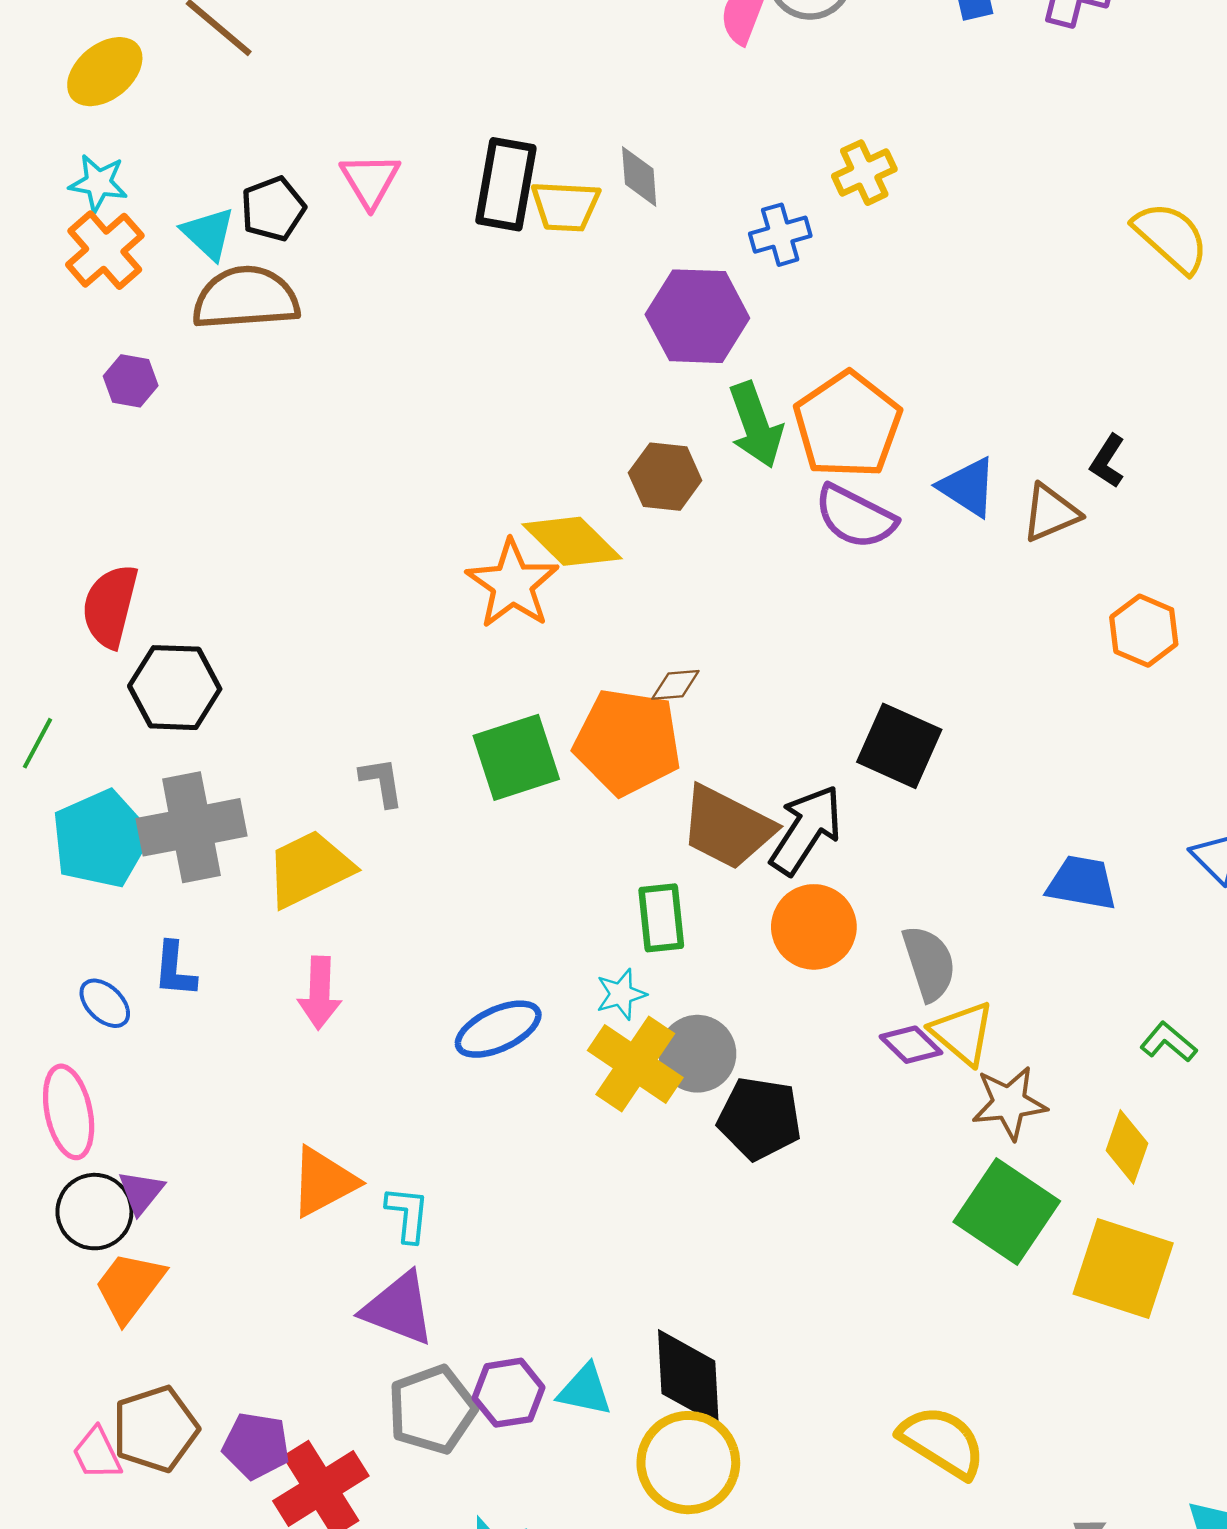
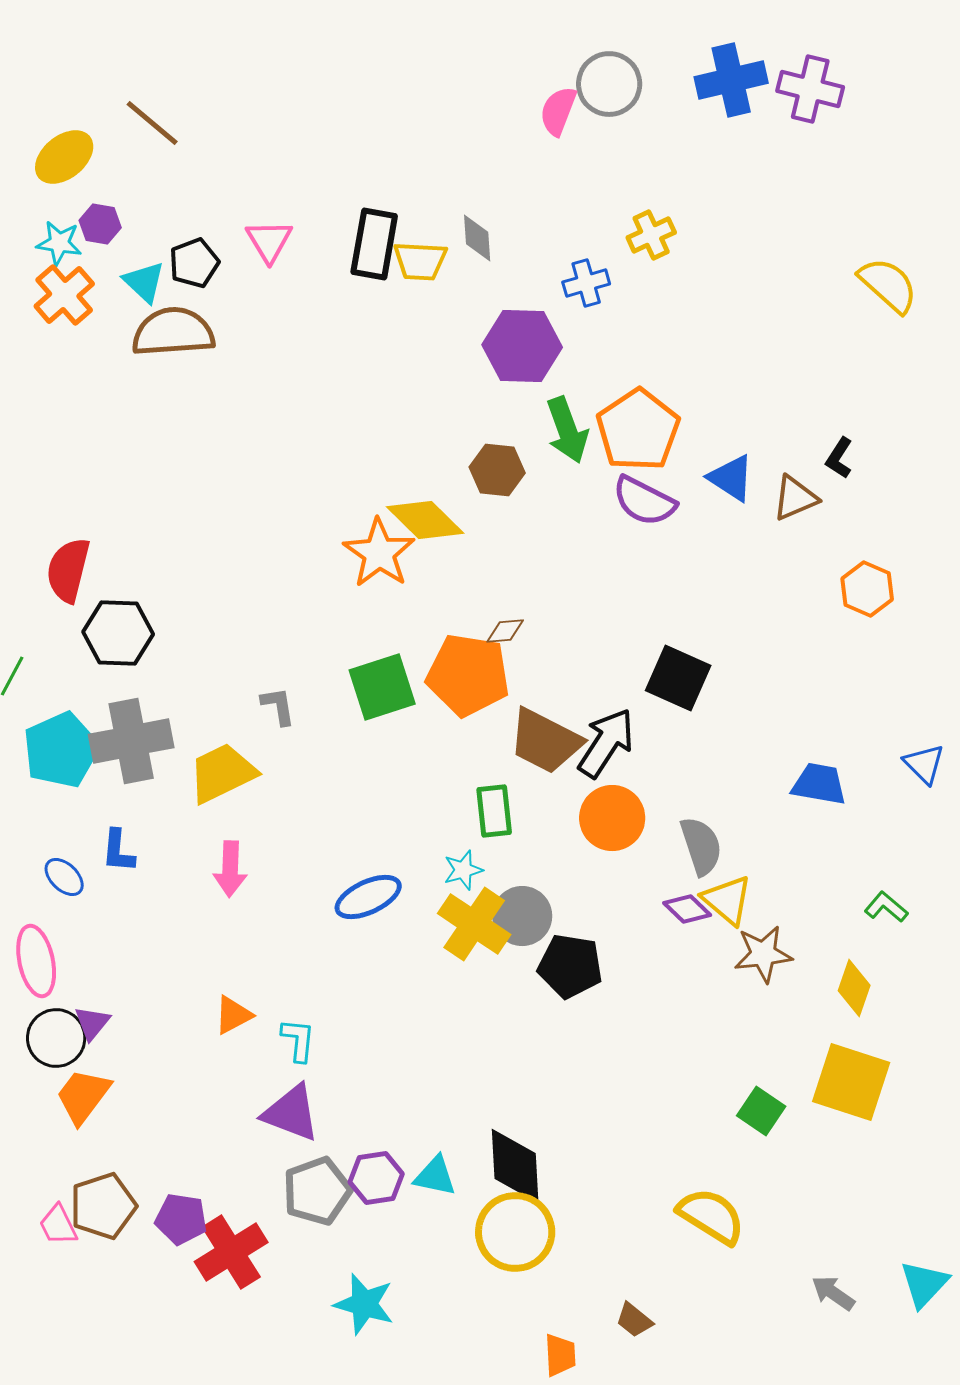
purple hexagon: (131, 381) -> (100, 224), moved
orange triangle: (323, 1182) -> (233, 1015), size x0.7
green square: (1007, 1212) -> (761, 1111), moved, size x0.6

